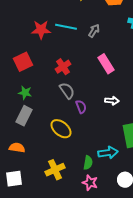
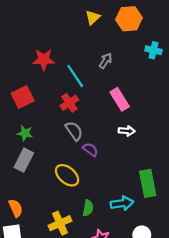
cyan line: (66, 27) -> (75, 76), moved, turned 45
white arrow: (112, 101) -> (127, 131), moved
purple semicircle: (81, 107) -> (90, 150), turned -32
orange semicircle: (17, 148) -> (16, 208), moved, turned 56
green semicircle: (88, 163) -> (88, 208), moved

